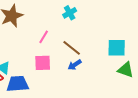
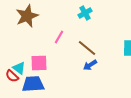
pink square: (43, 63) -> (39, 63), moved

